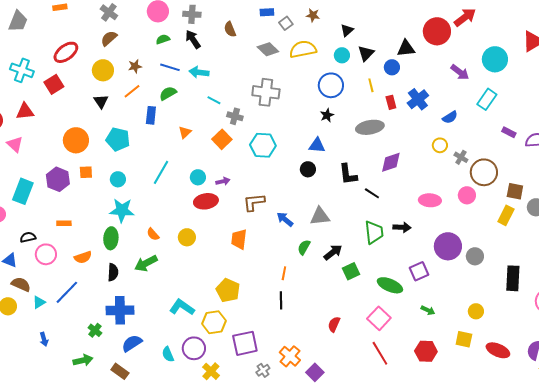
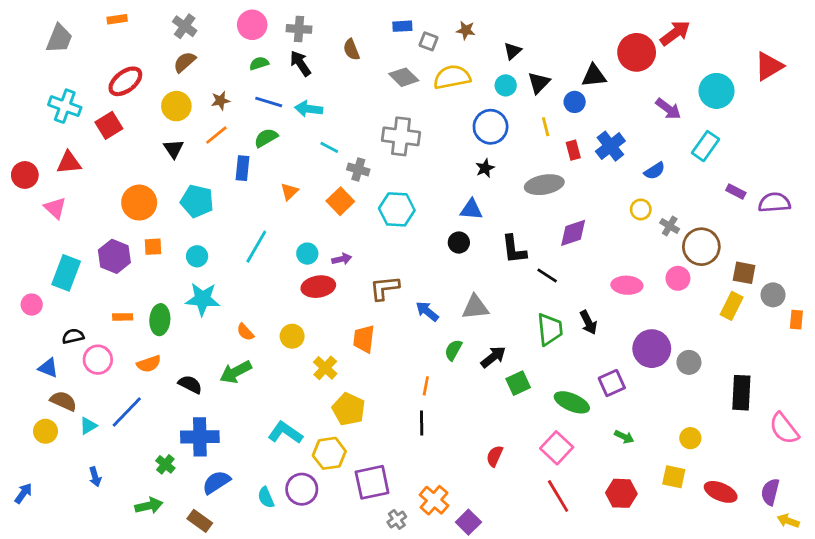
gray square: (286, 23) -> (429, 41), turned -32
black arrow: (402, 227) -> (588, 322), turned 60
green ellipse: (111, 238) -> (160, 320), moved
black semicircle: (113, 272) -> (190, 384), turned -66
yellow cross: (211, 371) -> (325, 368), moved

